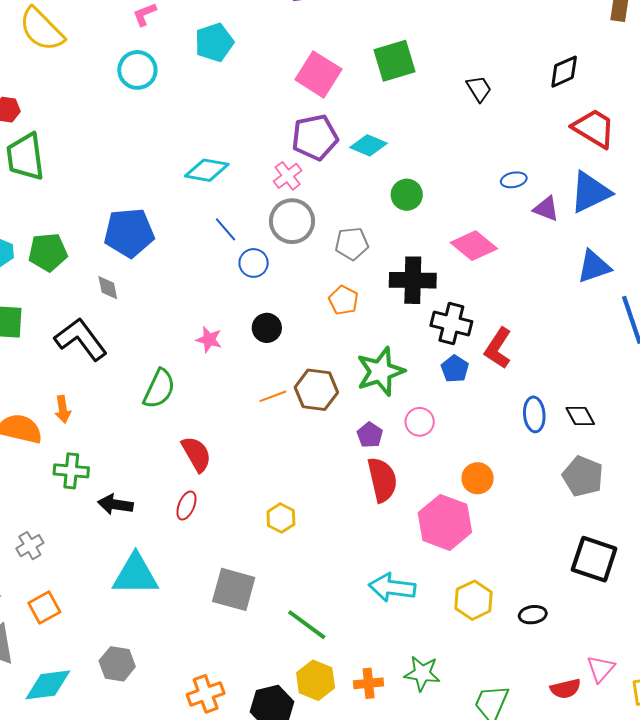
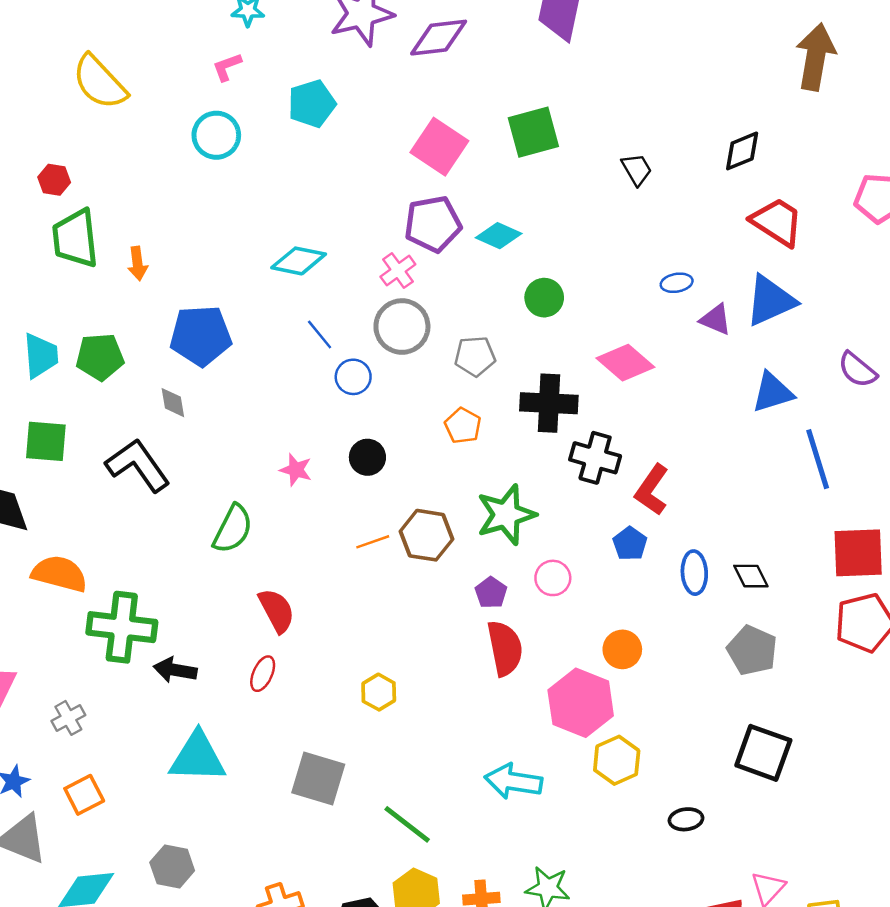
blue pentagon: (455, 369) -> (630, 544), moved
orange arrow: (63, 409) -> (137, 263), moved
green cross: (71, 471) -> (122, 627), size x1.6
yellow hexagon: (473, 600) -> (617, 760), moved

